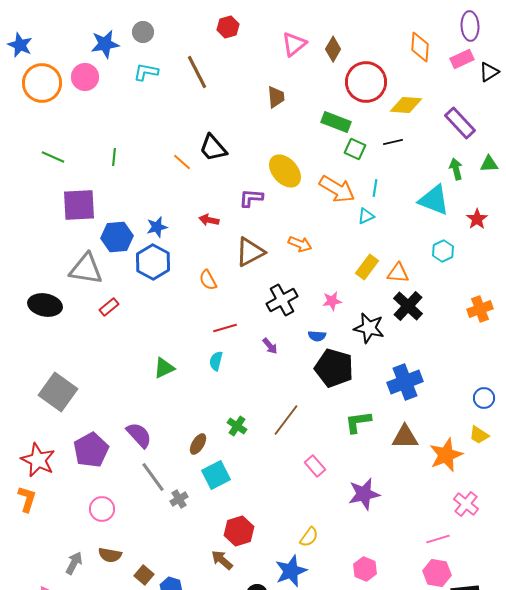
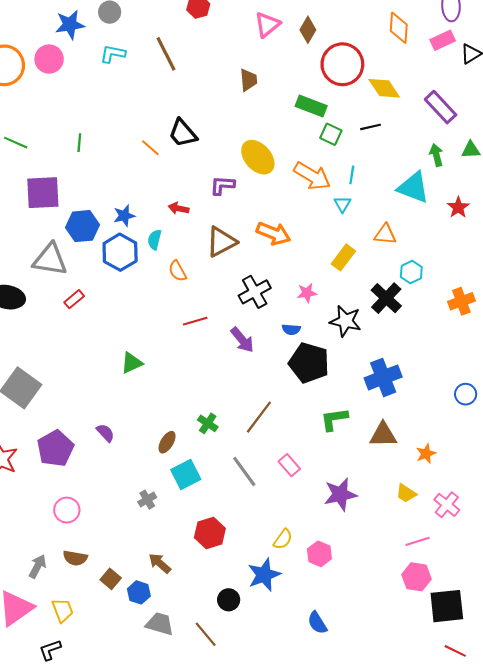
yellow diamond: (406, 105) -> (384, 88), turned 52
cyan triangle: (366, 216) -> (342, 204), turned -36
orange arrow: (300, 244) -> (274, 233), size x1.4
cyan hexagon: (443, 251) -> (411, 272), moved
orange triangle: (398, 273) -> (385, 234), moved
purple arrow: (270, 346) -> (242, 340), size x1.5
cyan semicircle: (216, 361) -> (155, 240), moved
purple semicircle: (139, 435) -> (105, 433), size x0.7
yellow trapezoid: (479, 435) -> (406, 493), moved
orange star: (446, 455) -> (426, 454), size x0.6
gray line: (153, 477) -> (244, 471), moved
brown arrow: (222, 560) -> (160, 563), moved
pink hexagon: (365, 569) -> (319, 554), moved

